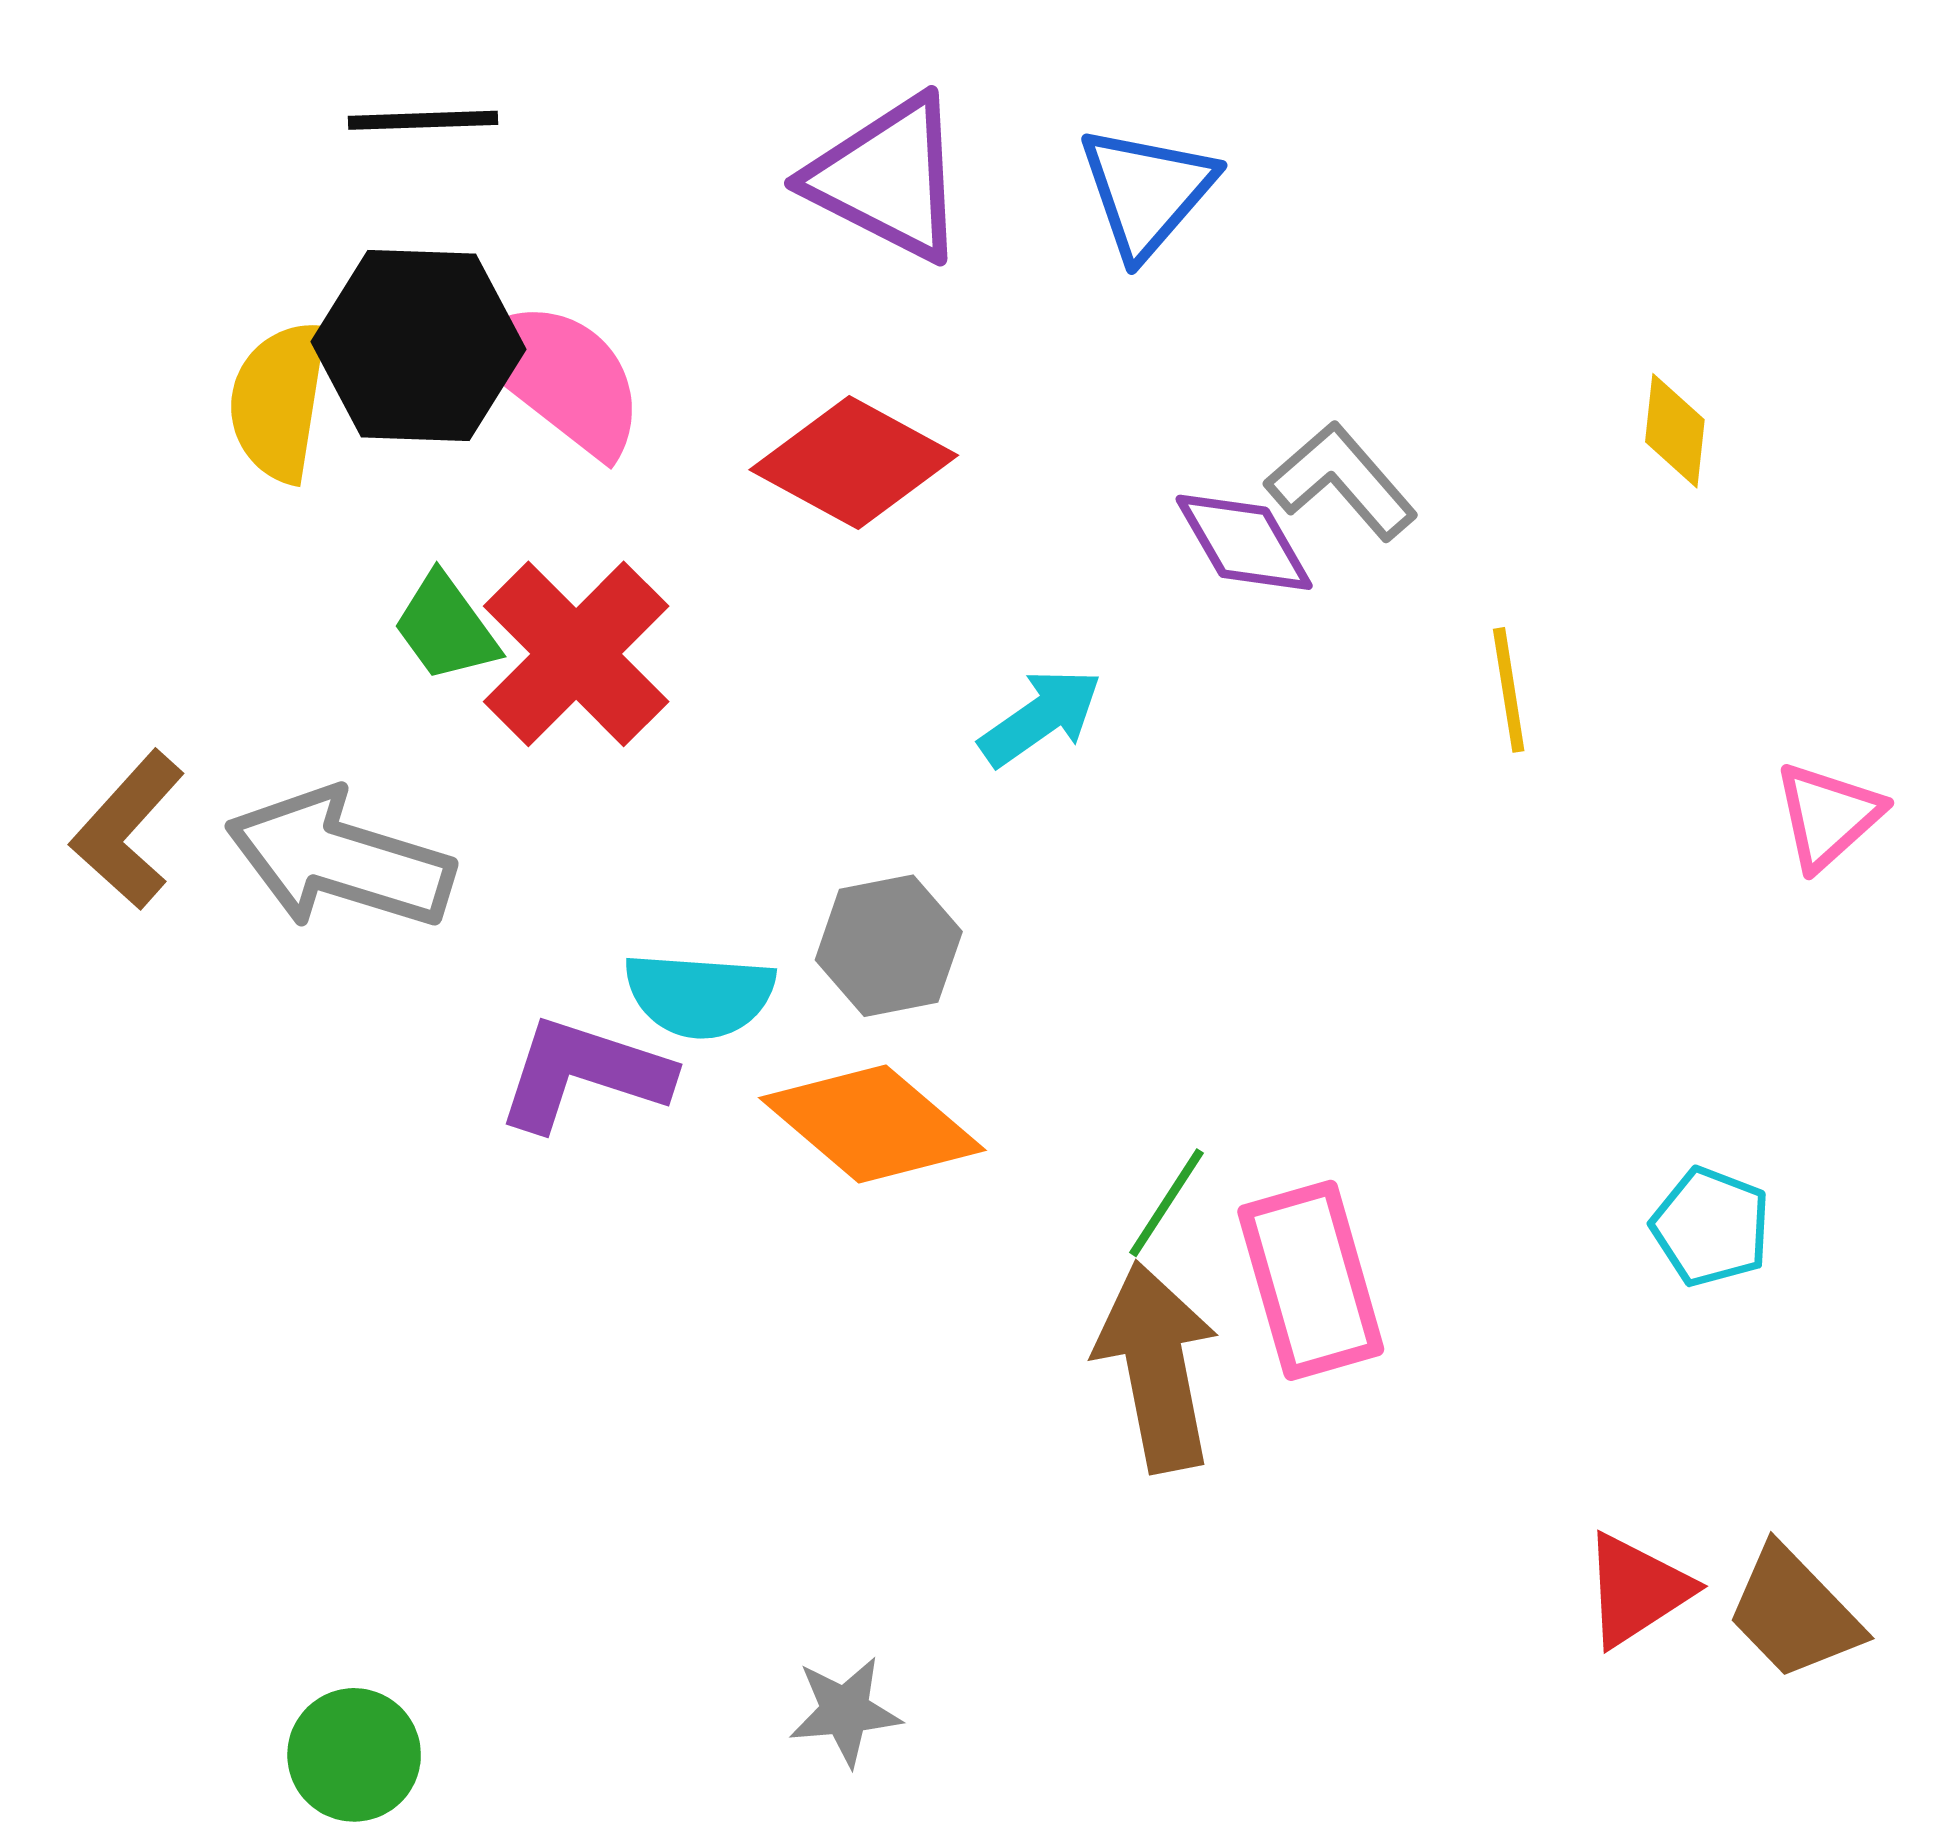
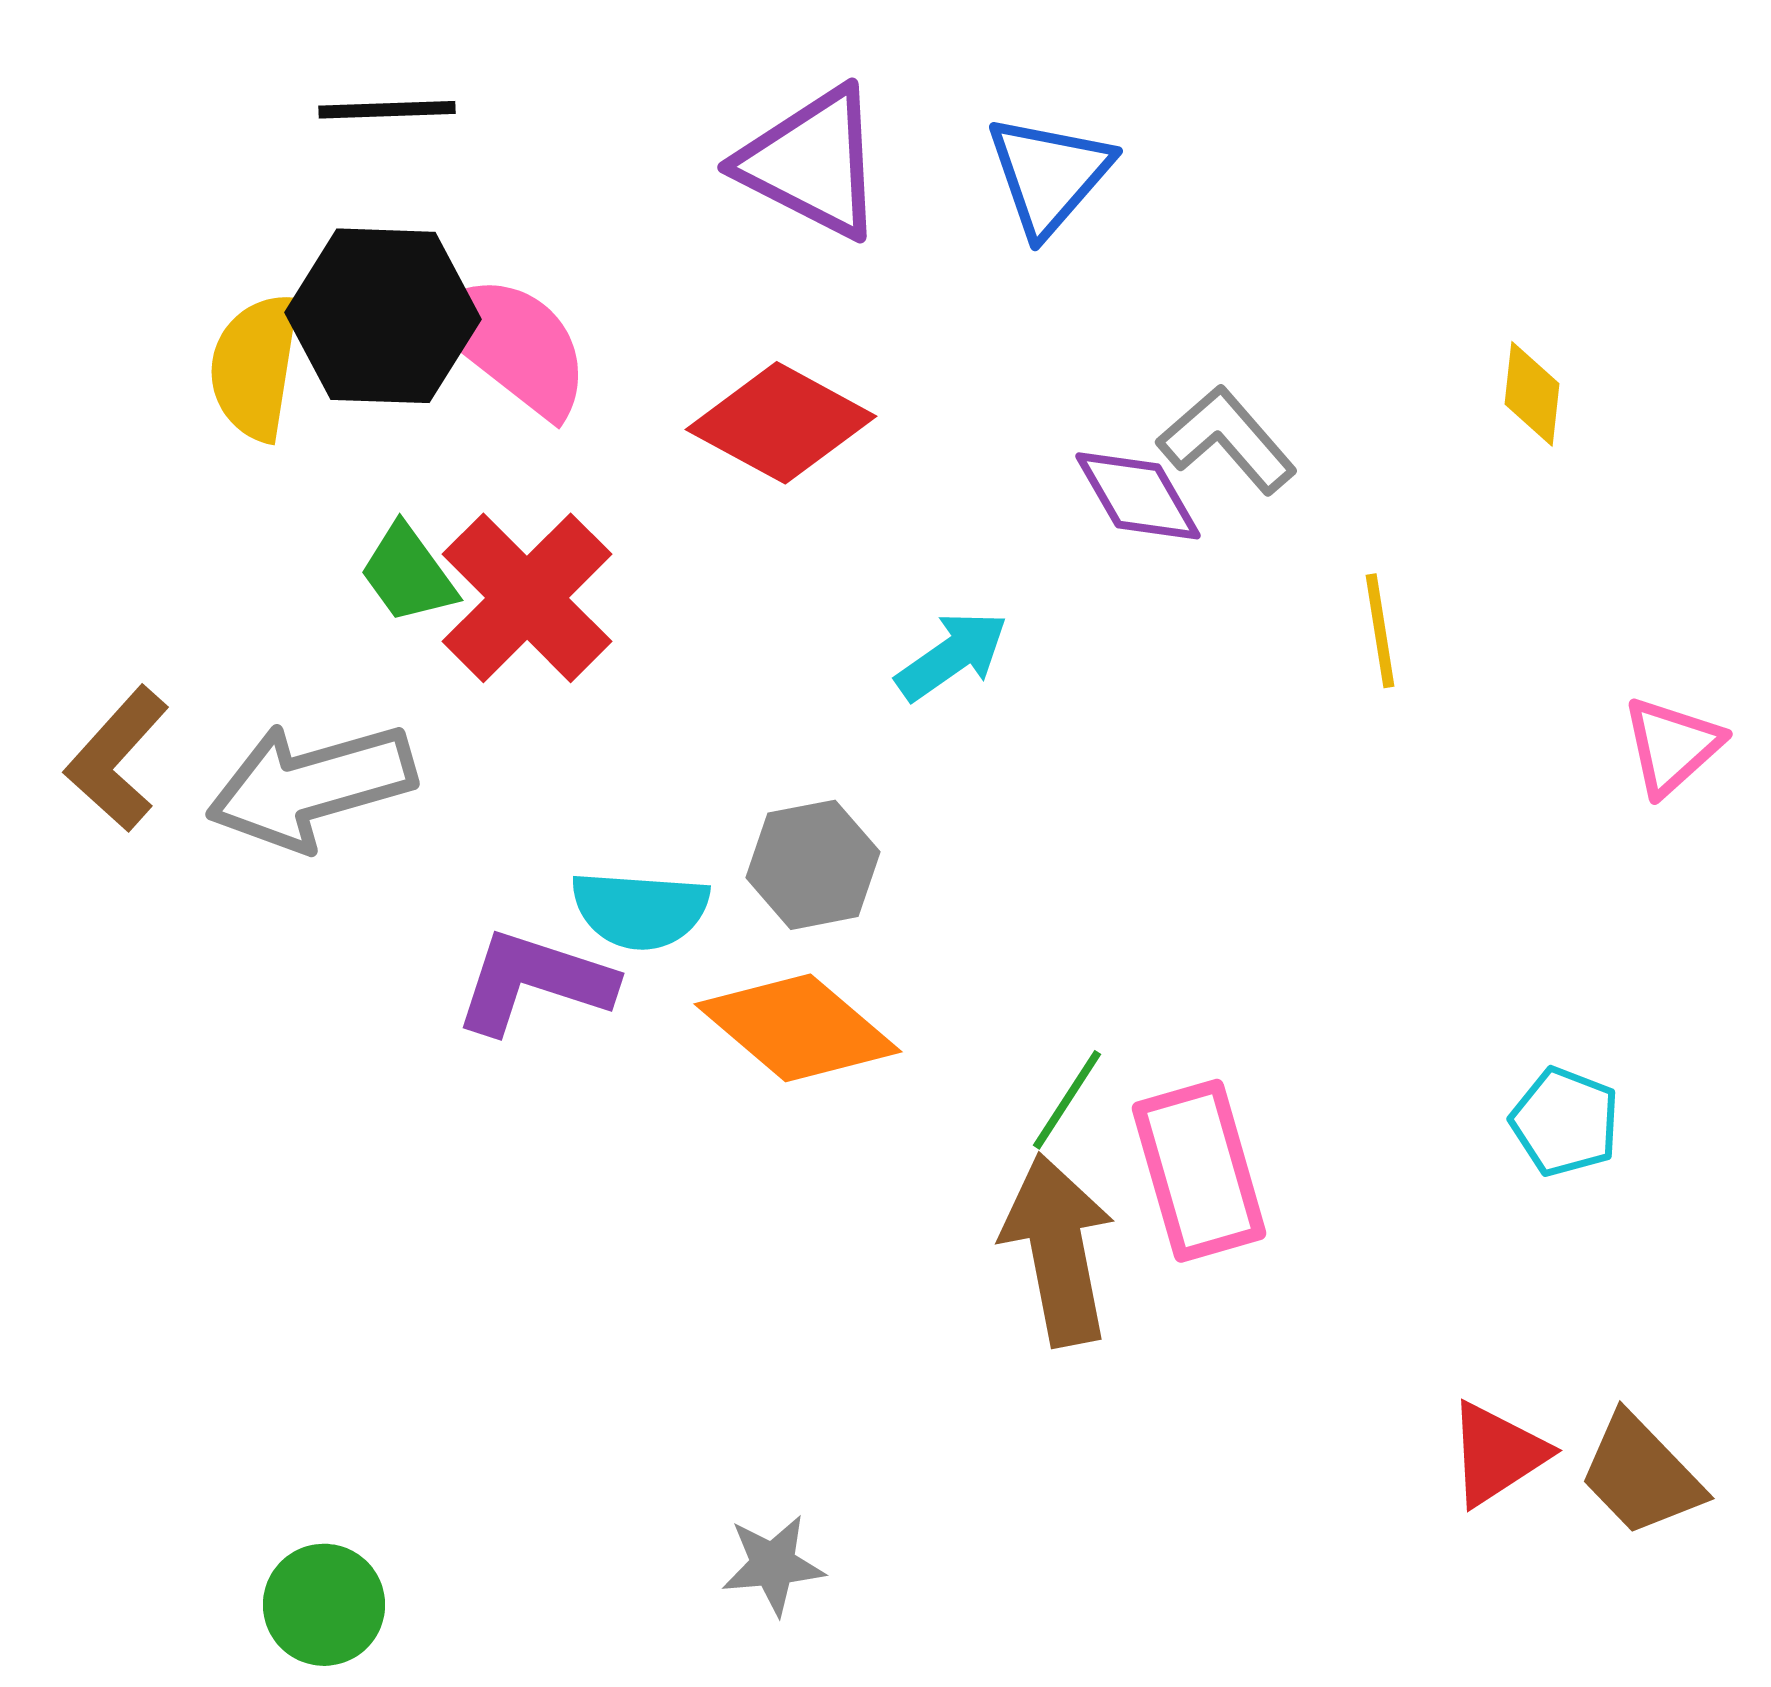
gray arrow: (340, 859) -> (311, 786), turned -33

